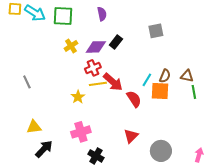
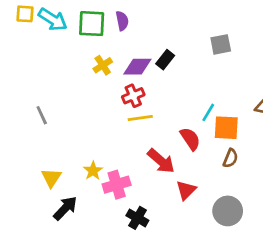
purple semicircle: (102, 14) -> (122, 21), moved
brown semicircle: (165, 76) -> (230, 158), moved
red arrow: (113, 82) -> (161, 161), moved
yellow star: (78, 97) -> (93, 171), moved
yellow triangle: (34, 127) -> (51, 178), turned -49

